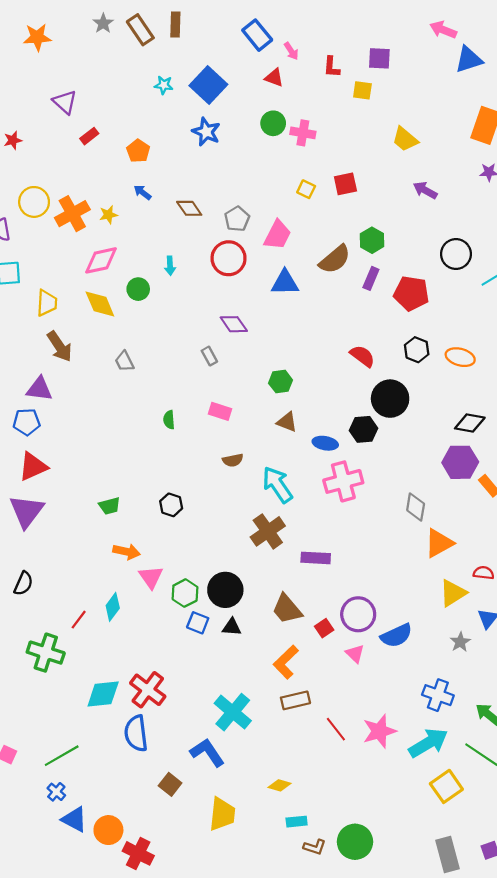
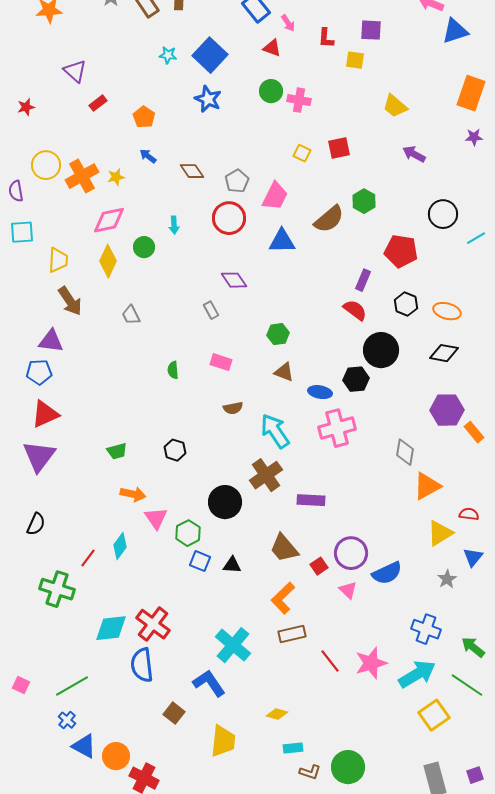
purple rectangle: (371, 278) -> (363, 280), moved
yellow diamond: (100, 304) -> (108, 261), turned 48
black diamond: (470, 423) -> (444, 353), moved
black circle: (225, 590) -> (225, 502), moved

